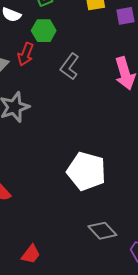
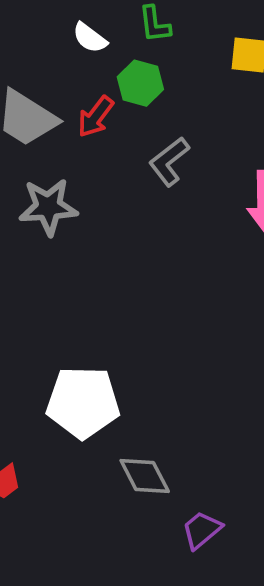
white pentagon: (86, 171) -> (83, 402), moved, turned -30

